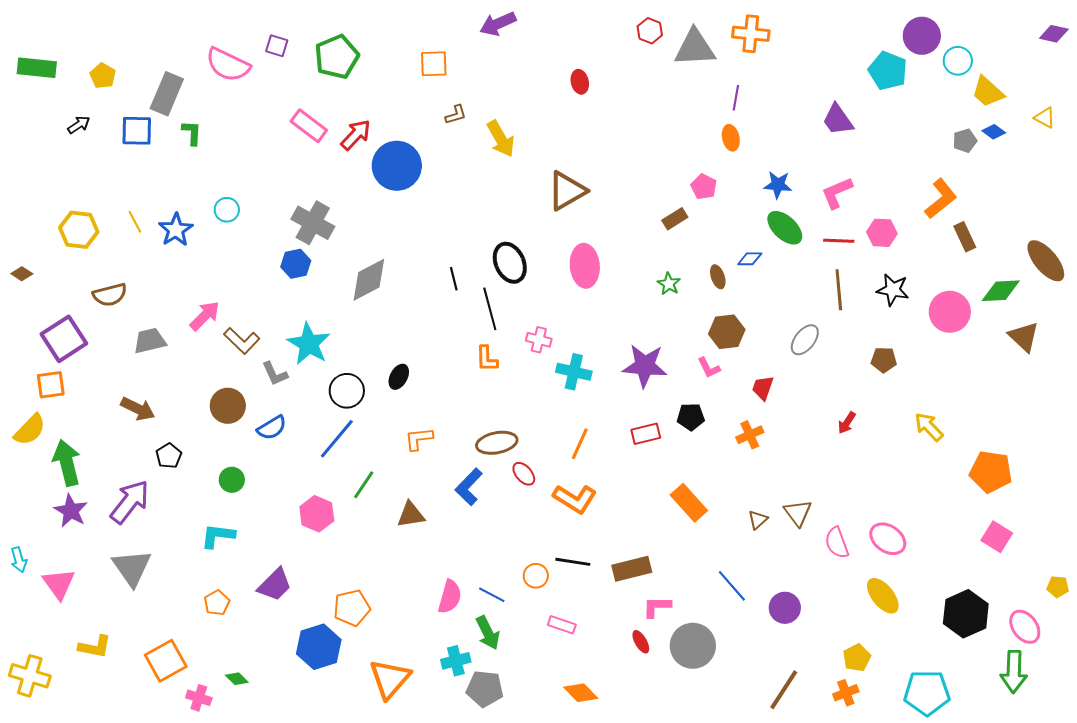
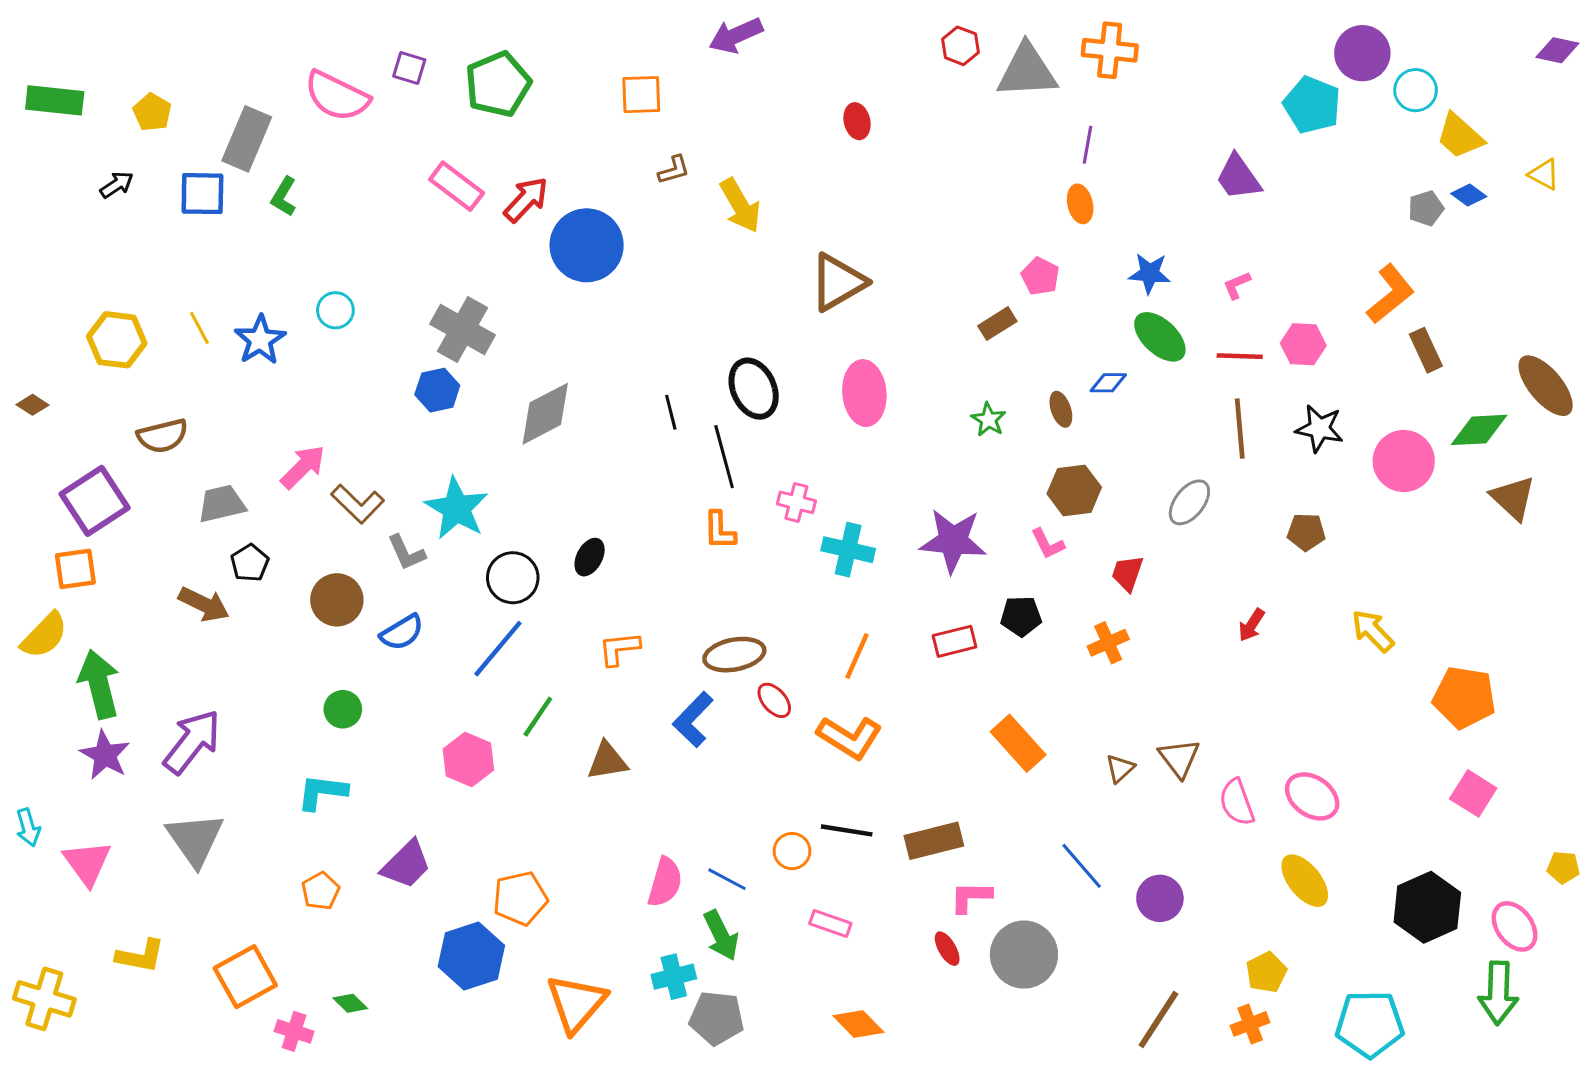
green L-shape: (192, 133) -> (284, 197), turned -152
pink L-shape: (837, 193) -> (1237, 285), size x0.6
black pentagon: (169, 456) -> (250, 563), moved

